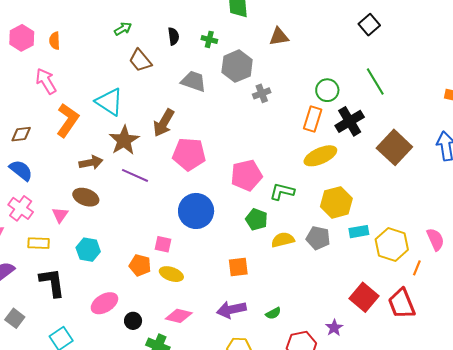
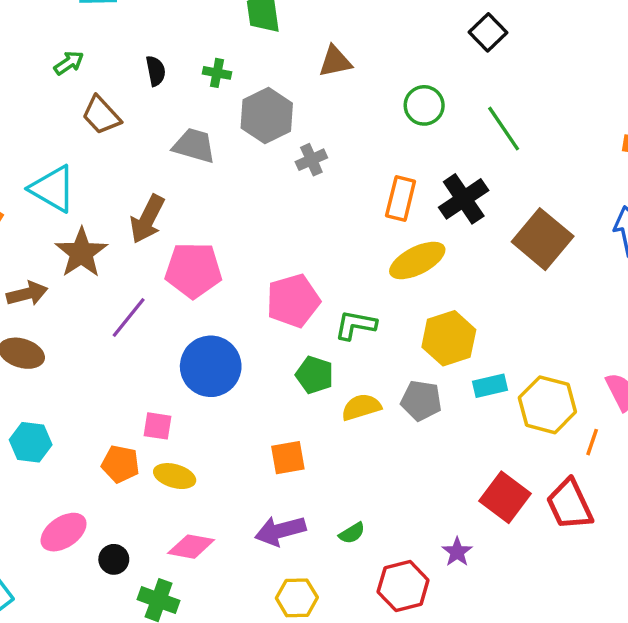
green circle: (327, 90) -> (424, 105), moved
purple line: (135, 175) -> (129, 317), moved, turned -72

